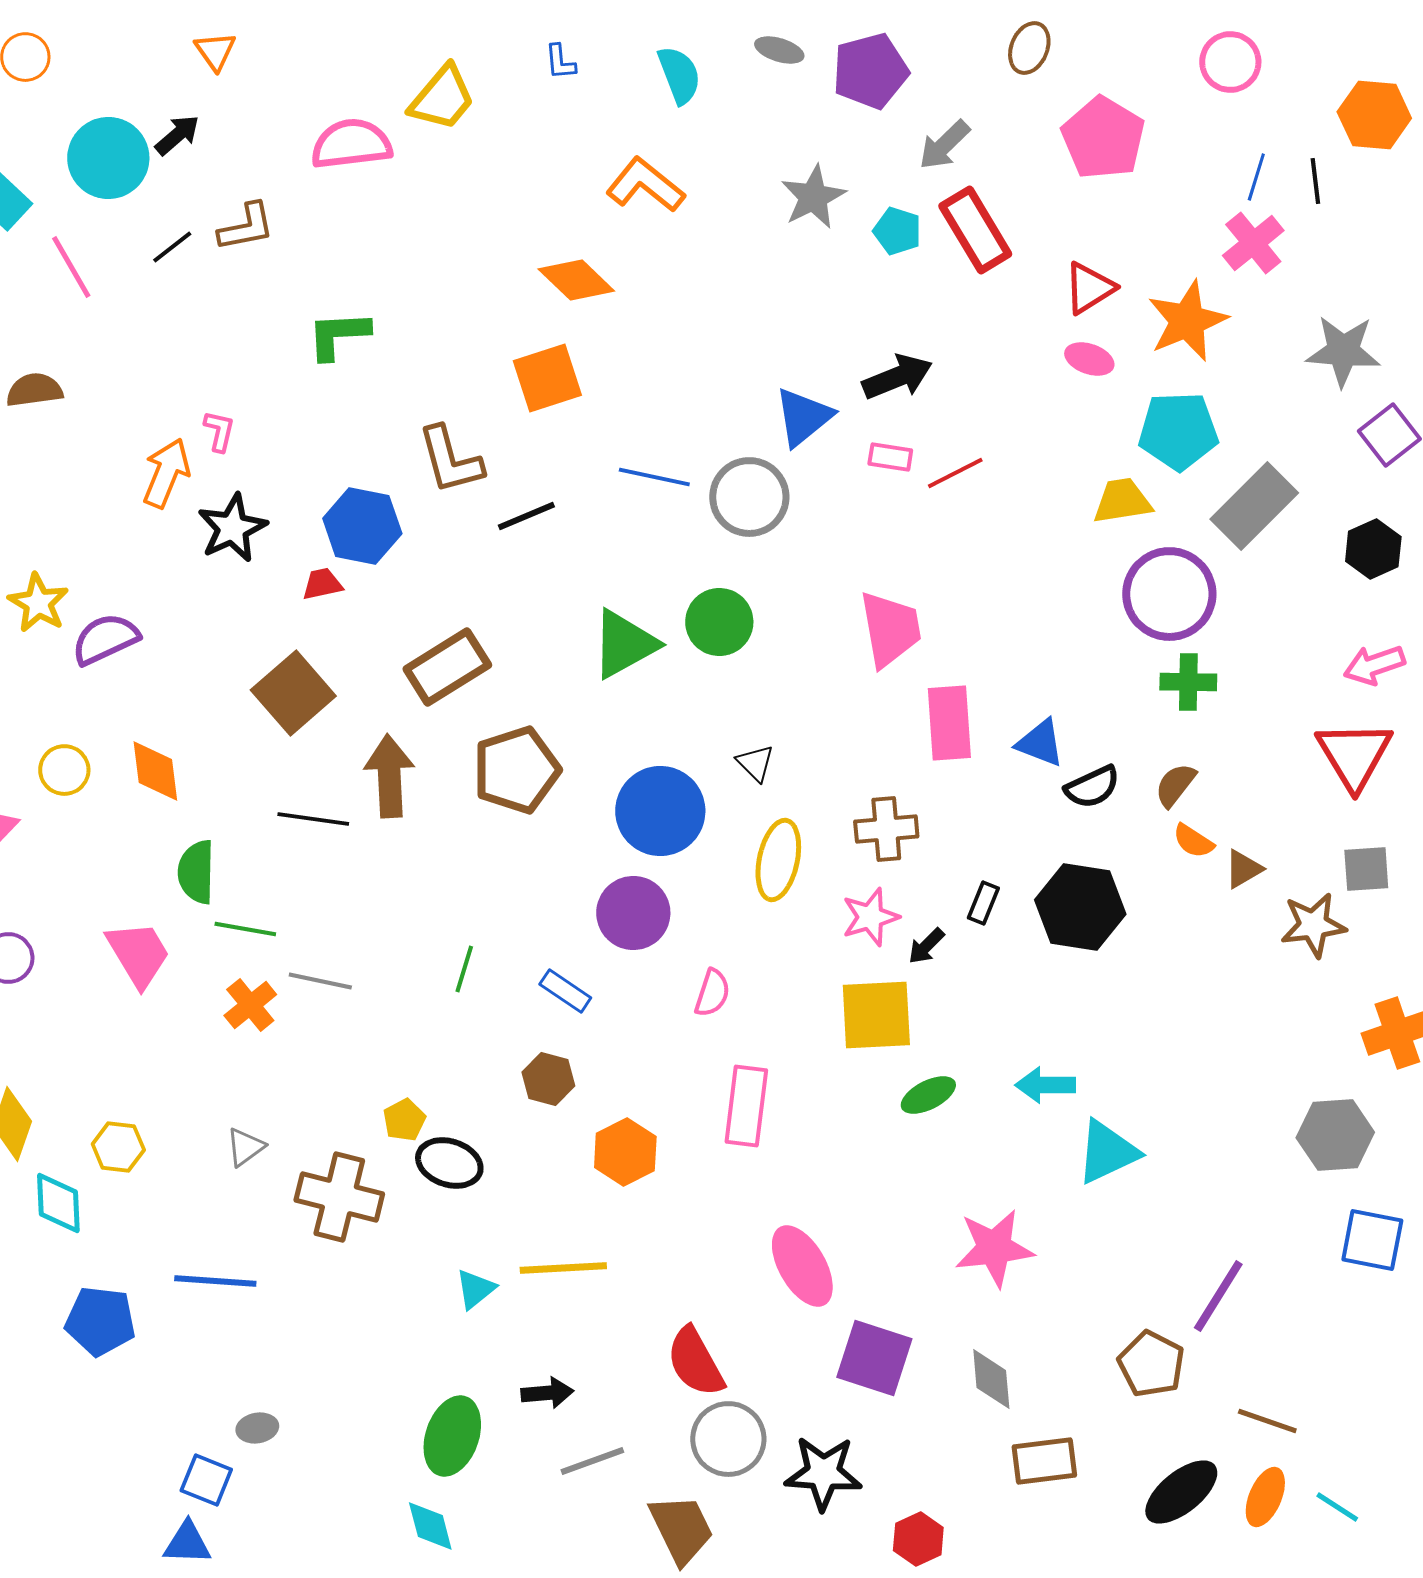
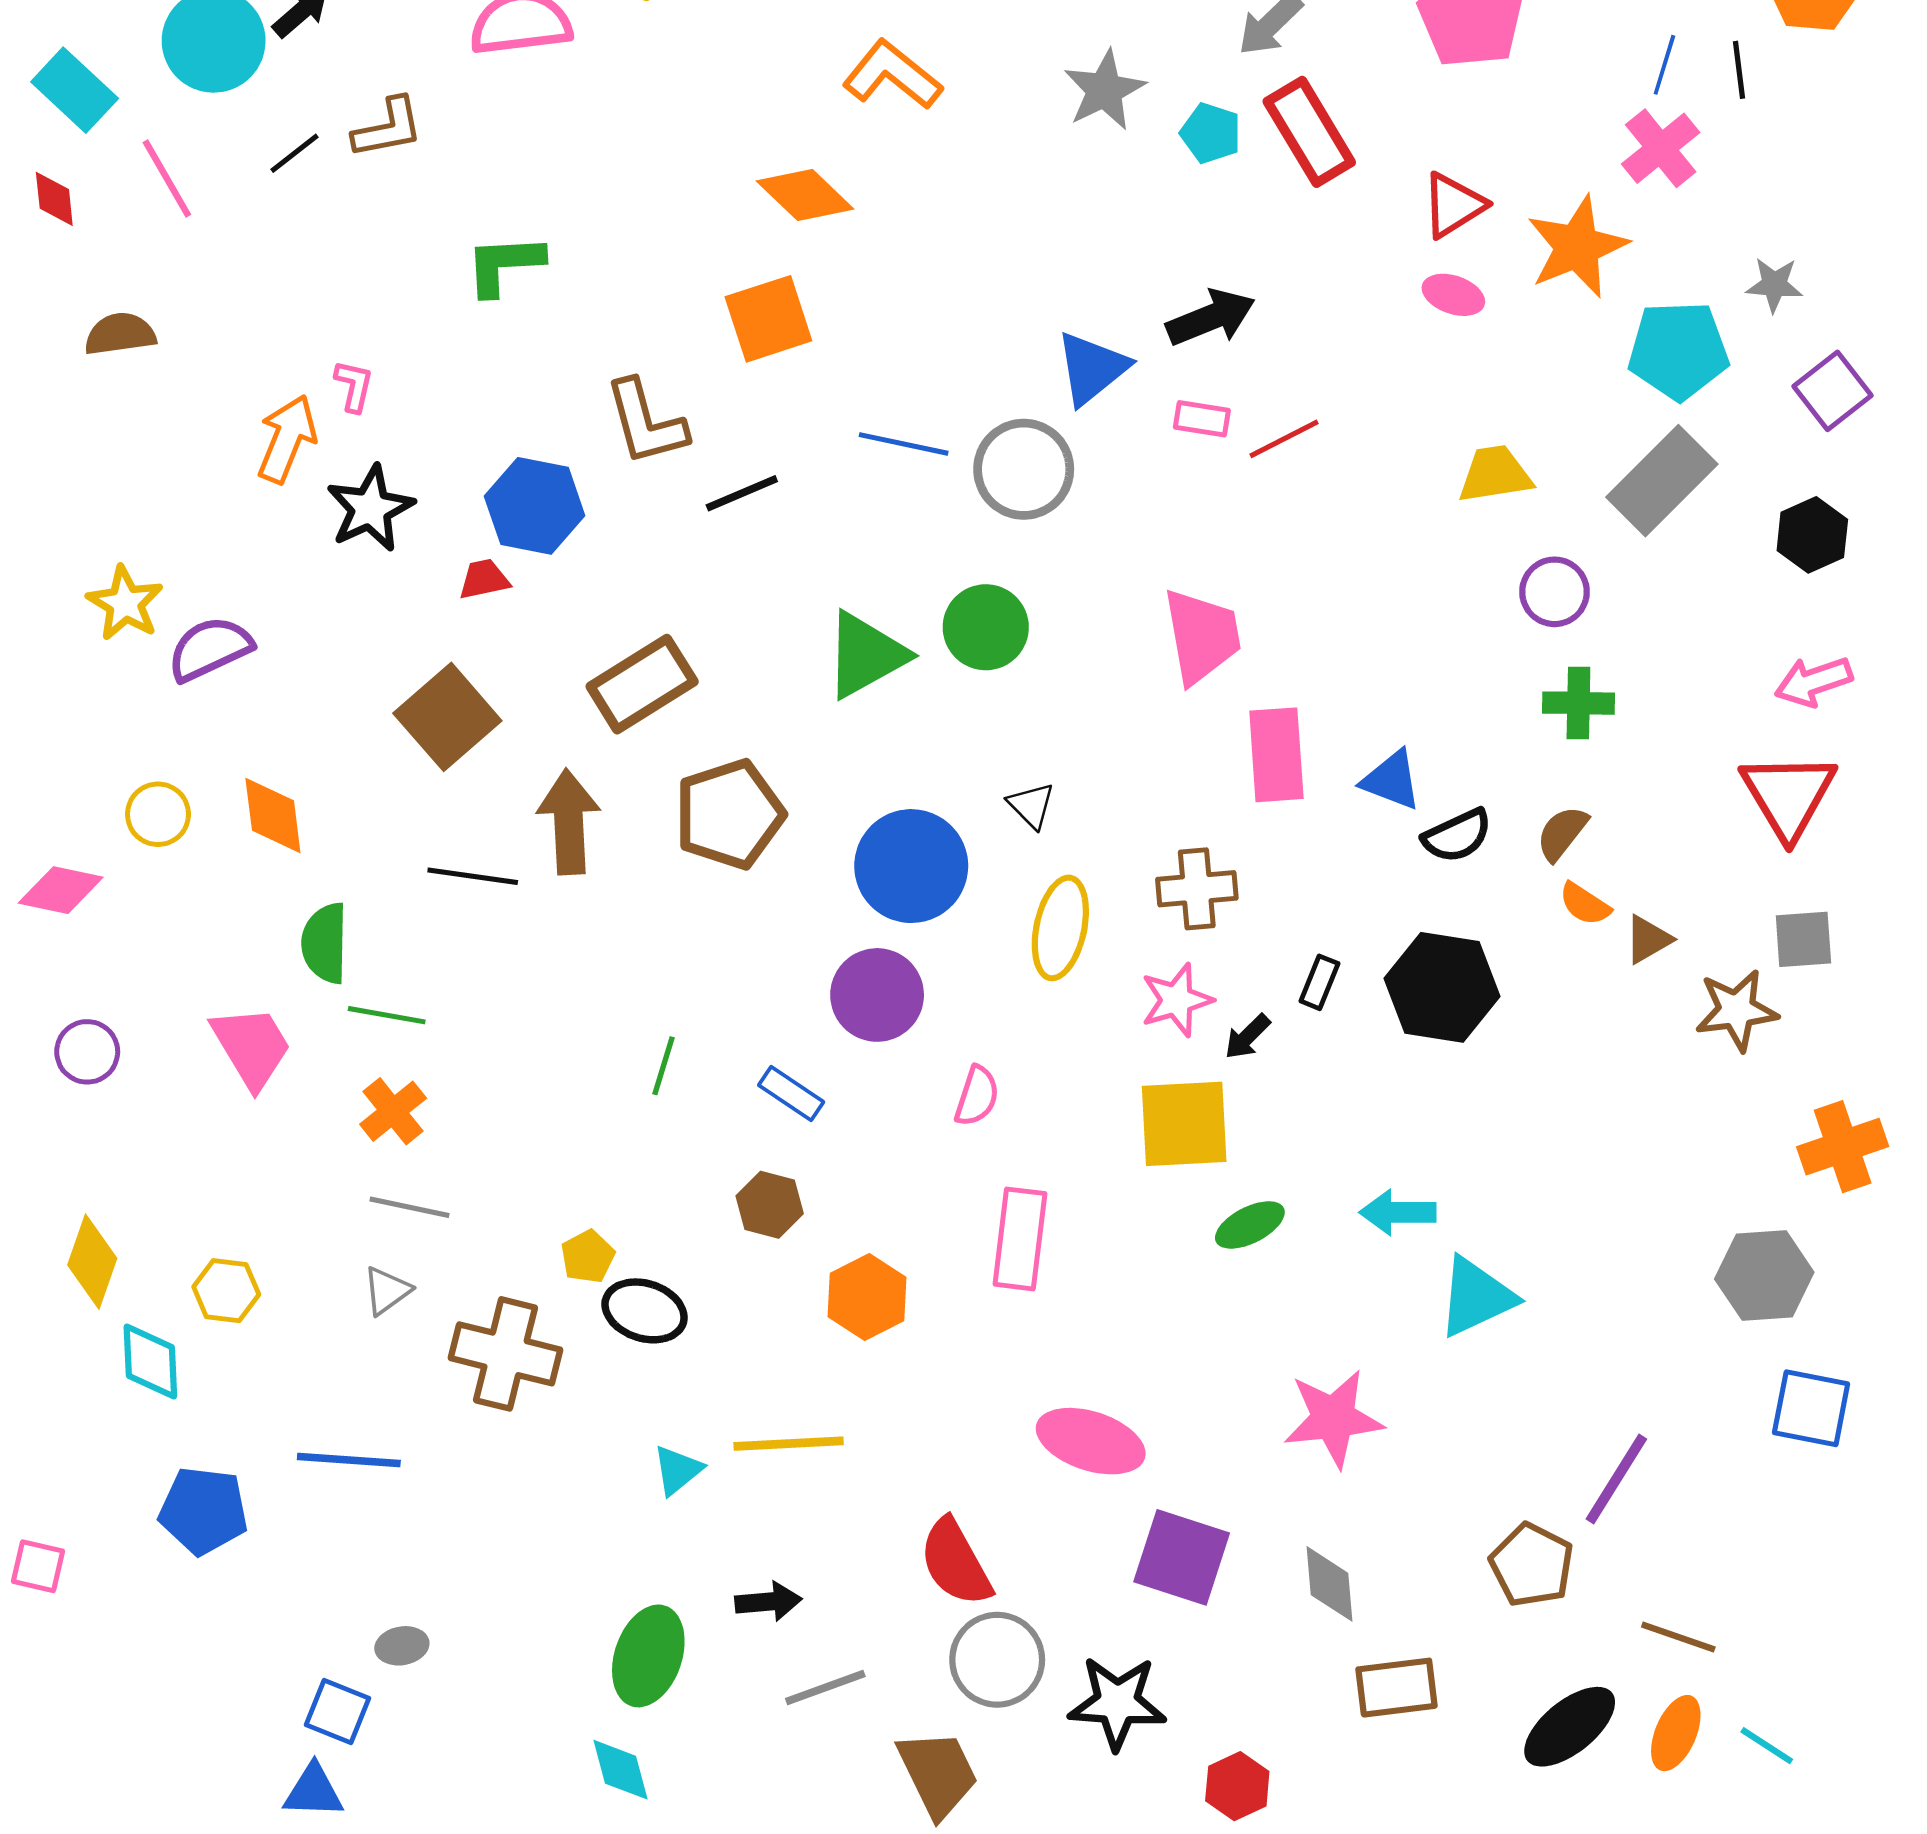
gray star: (1343, 351) -> (1774, 285), size x0.6
cyan pentagon: (1178, 431) -> (1678, 350), moved
purple circle: (1169, 594) -> (1554, 592), size x0.6
gray line: (320, 981) -> (409, 1207), moved
pink ellipse: (802, 1266) -> (1091, 1441), turned -42

